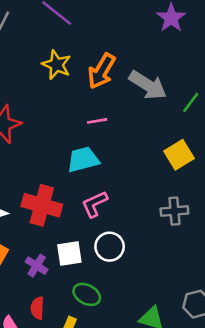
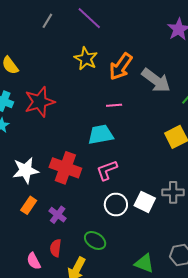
gray cross: (174, 211) -> (173, 192), moved
white square: (69, 254) -> (145, 202), moved, turned 30

